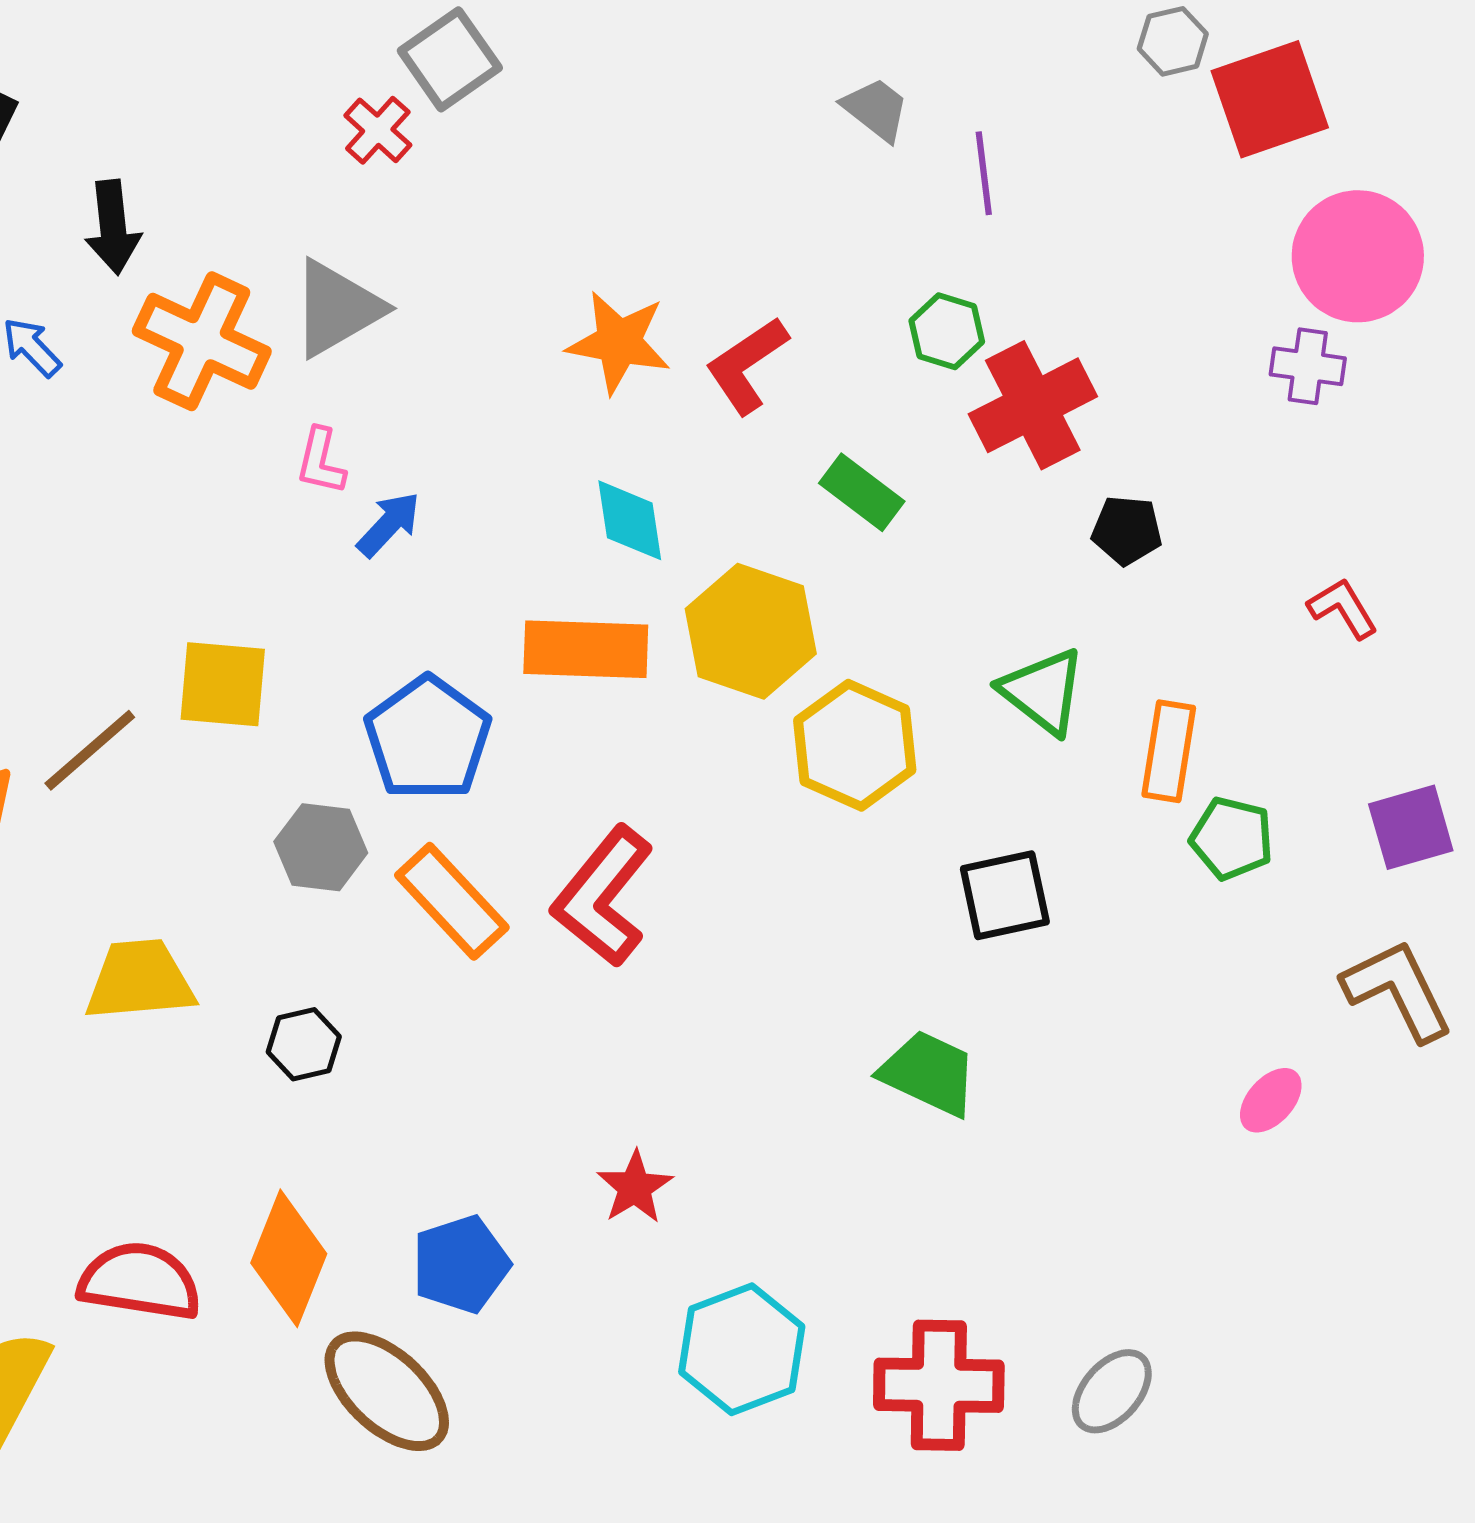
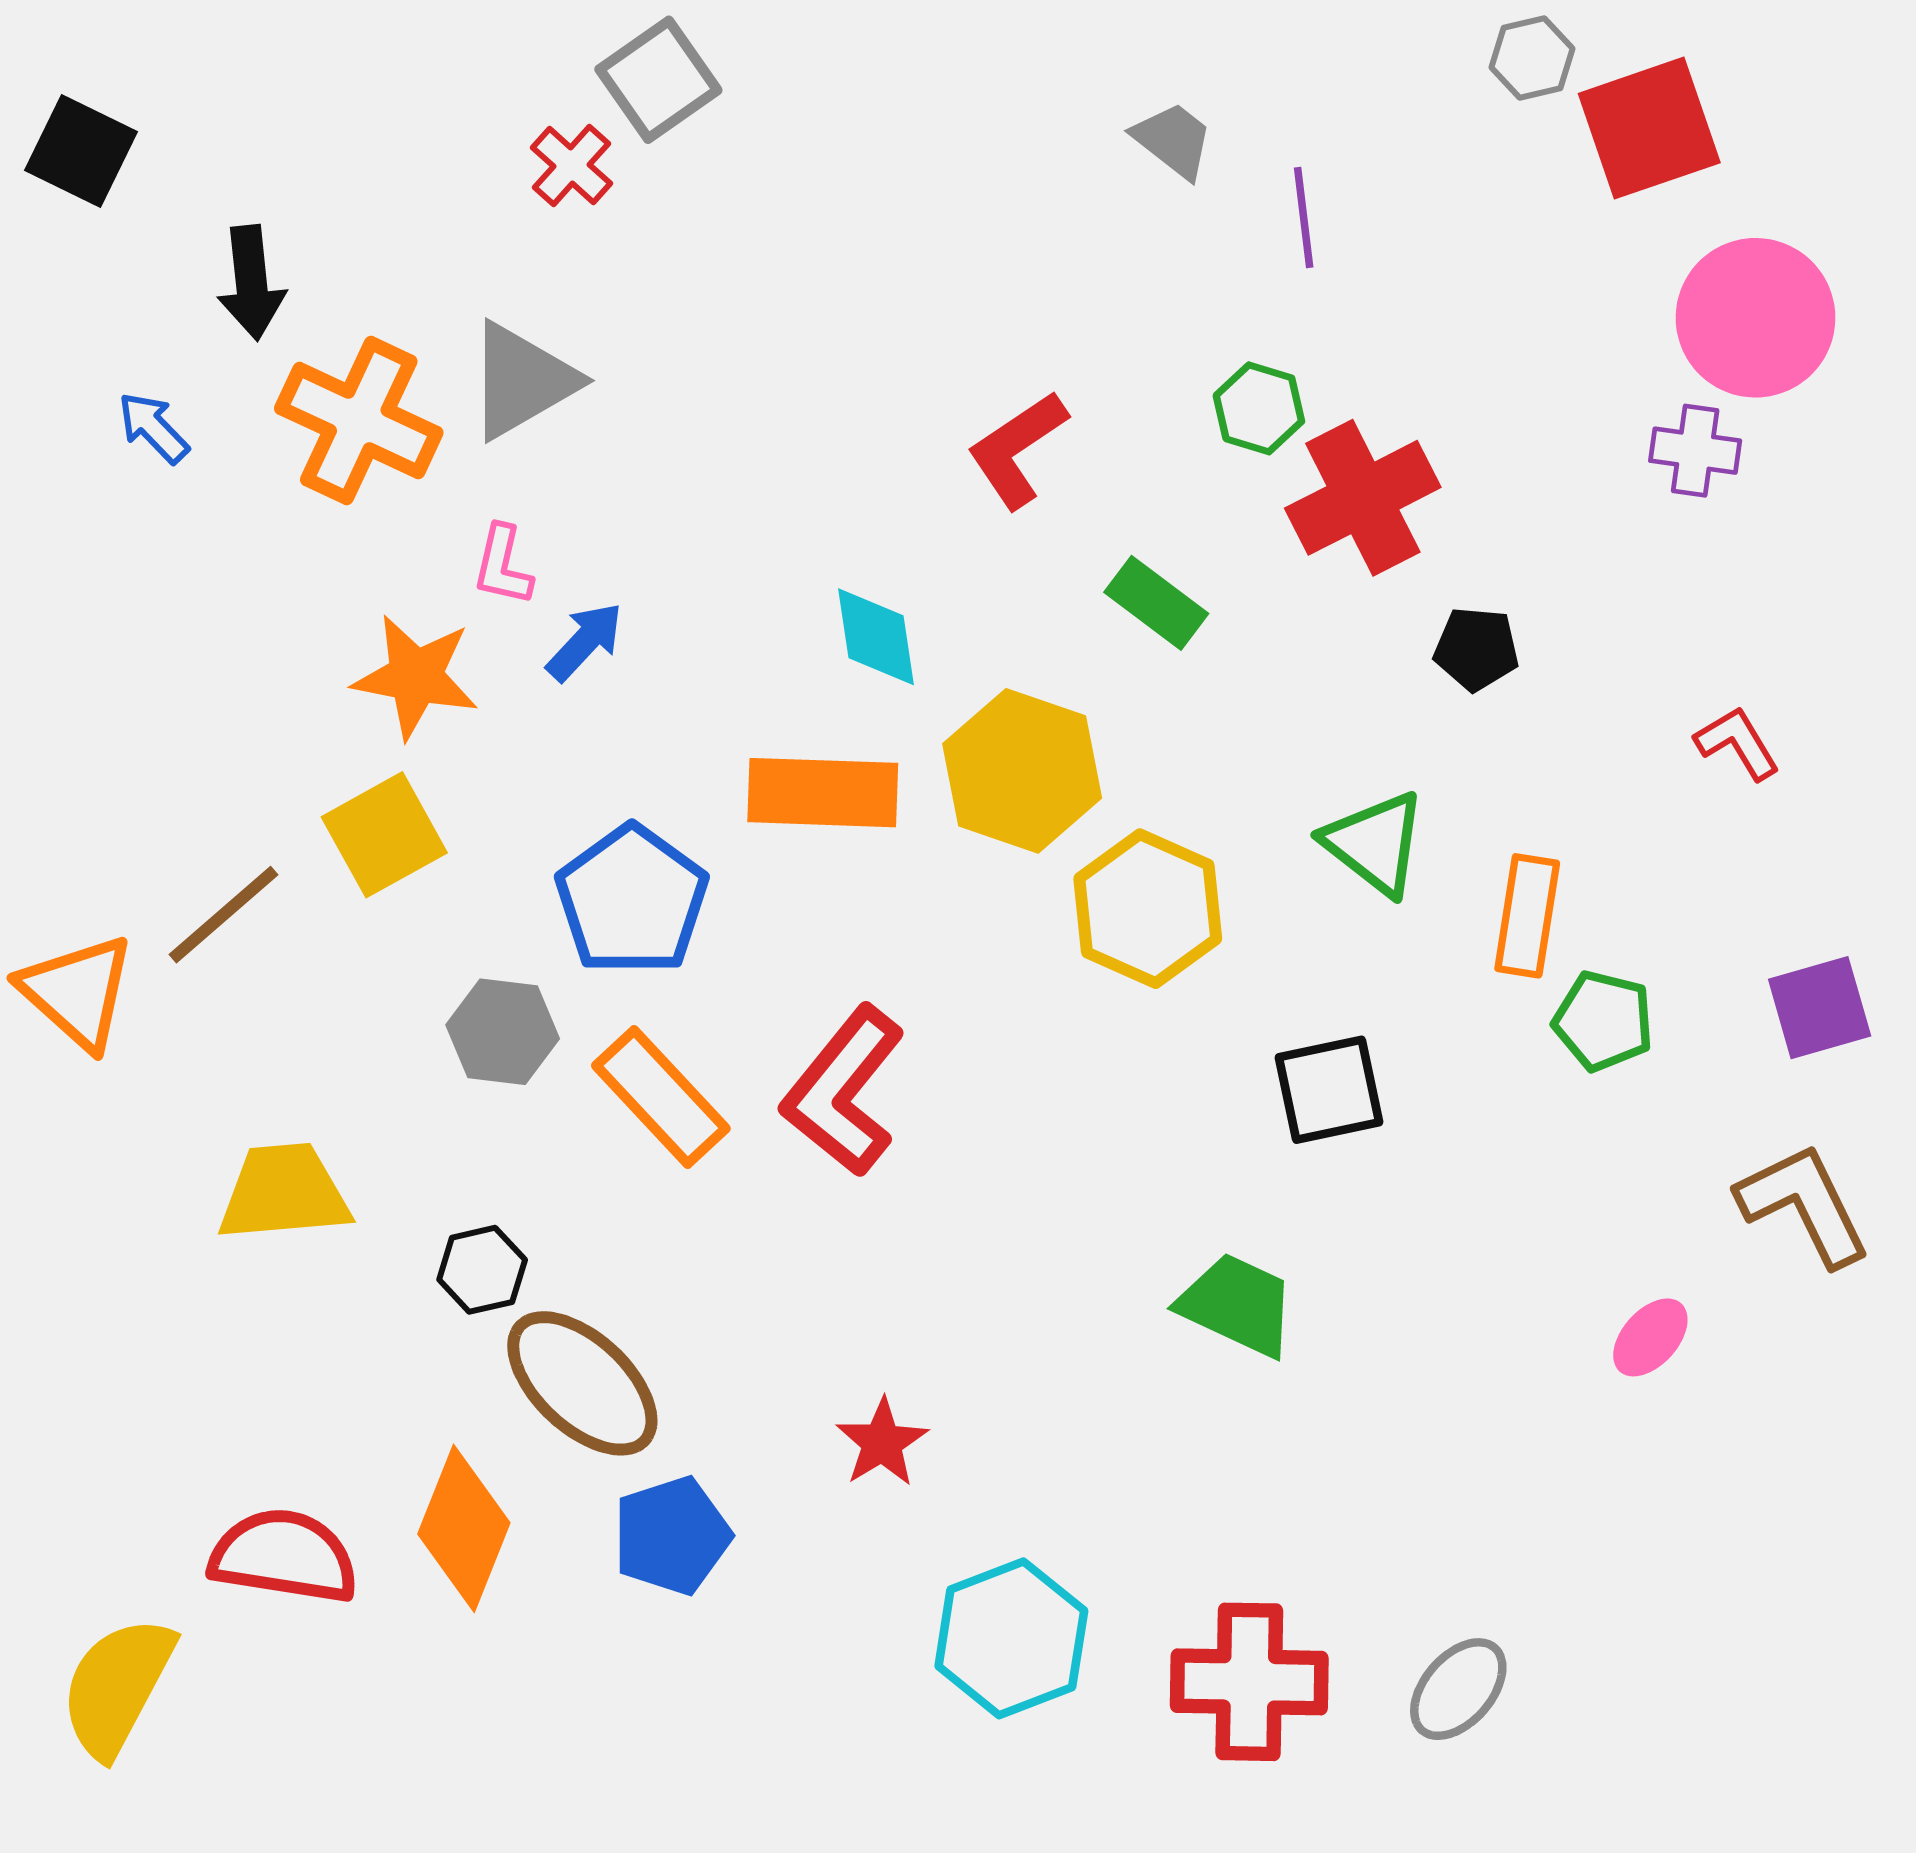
orange star: (619, 342) -> (416, 677), moved
yellow square: (223, 684) -> (384, 835), turned -34
brown ellipse: (387, 1391) -> (582, 1383), moved

